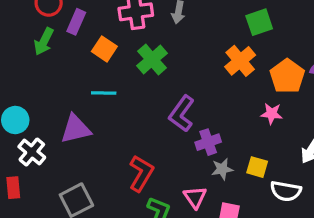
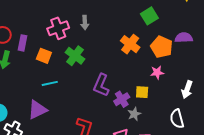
green square: (259, 22) -> (149, 16), moved
yellow square: (257, 167) -> (142, 92), moved
white semicircle: (286, 191) -> (177, 119), turned 78

